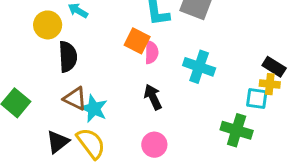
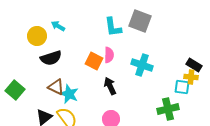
orange square: (137, 41) -> (94, 61), moved
black semicircle: (68, 57) -> (51, 58), turned 75
green cross: (237, 130) -> (168, 109), turned -30

